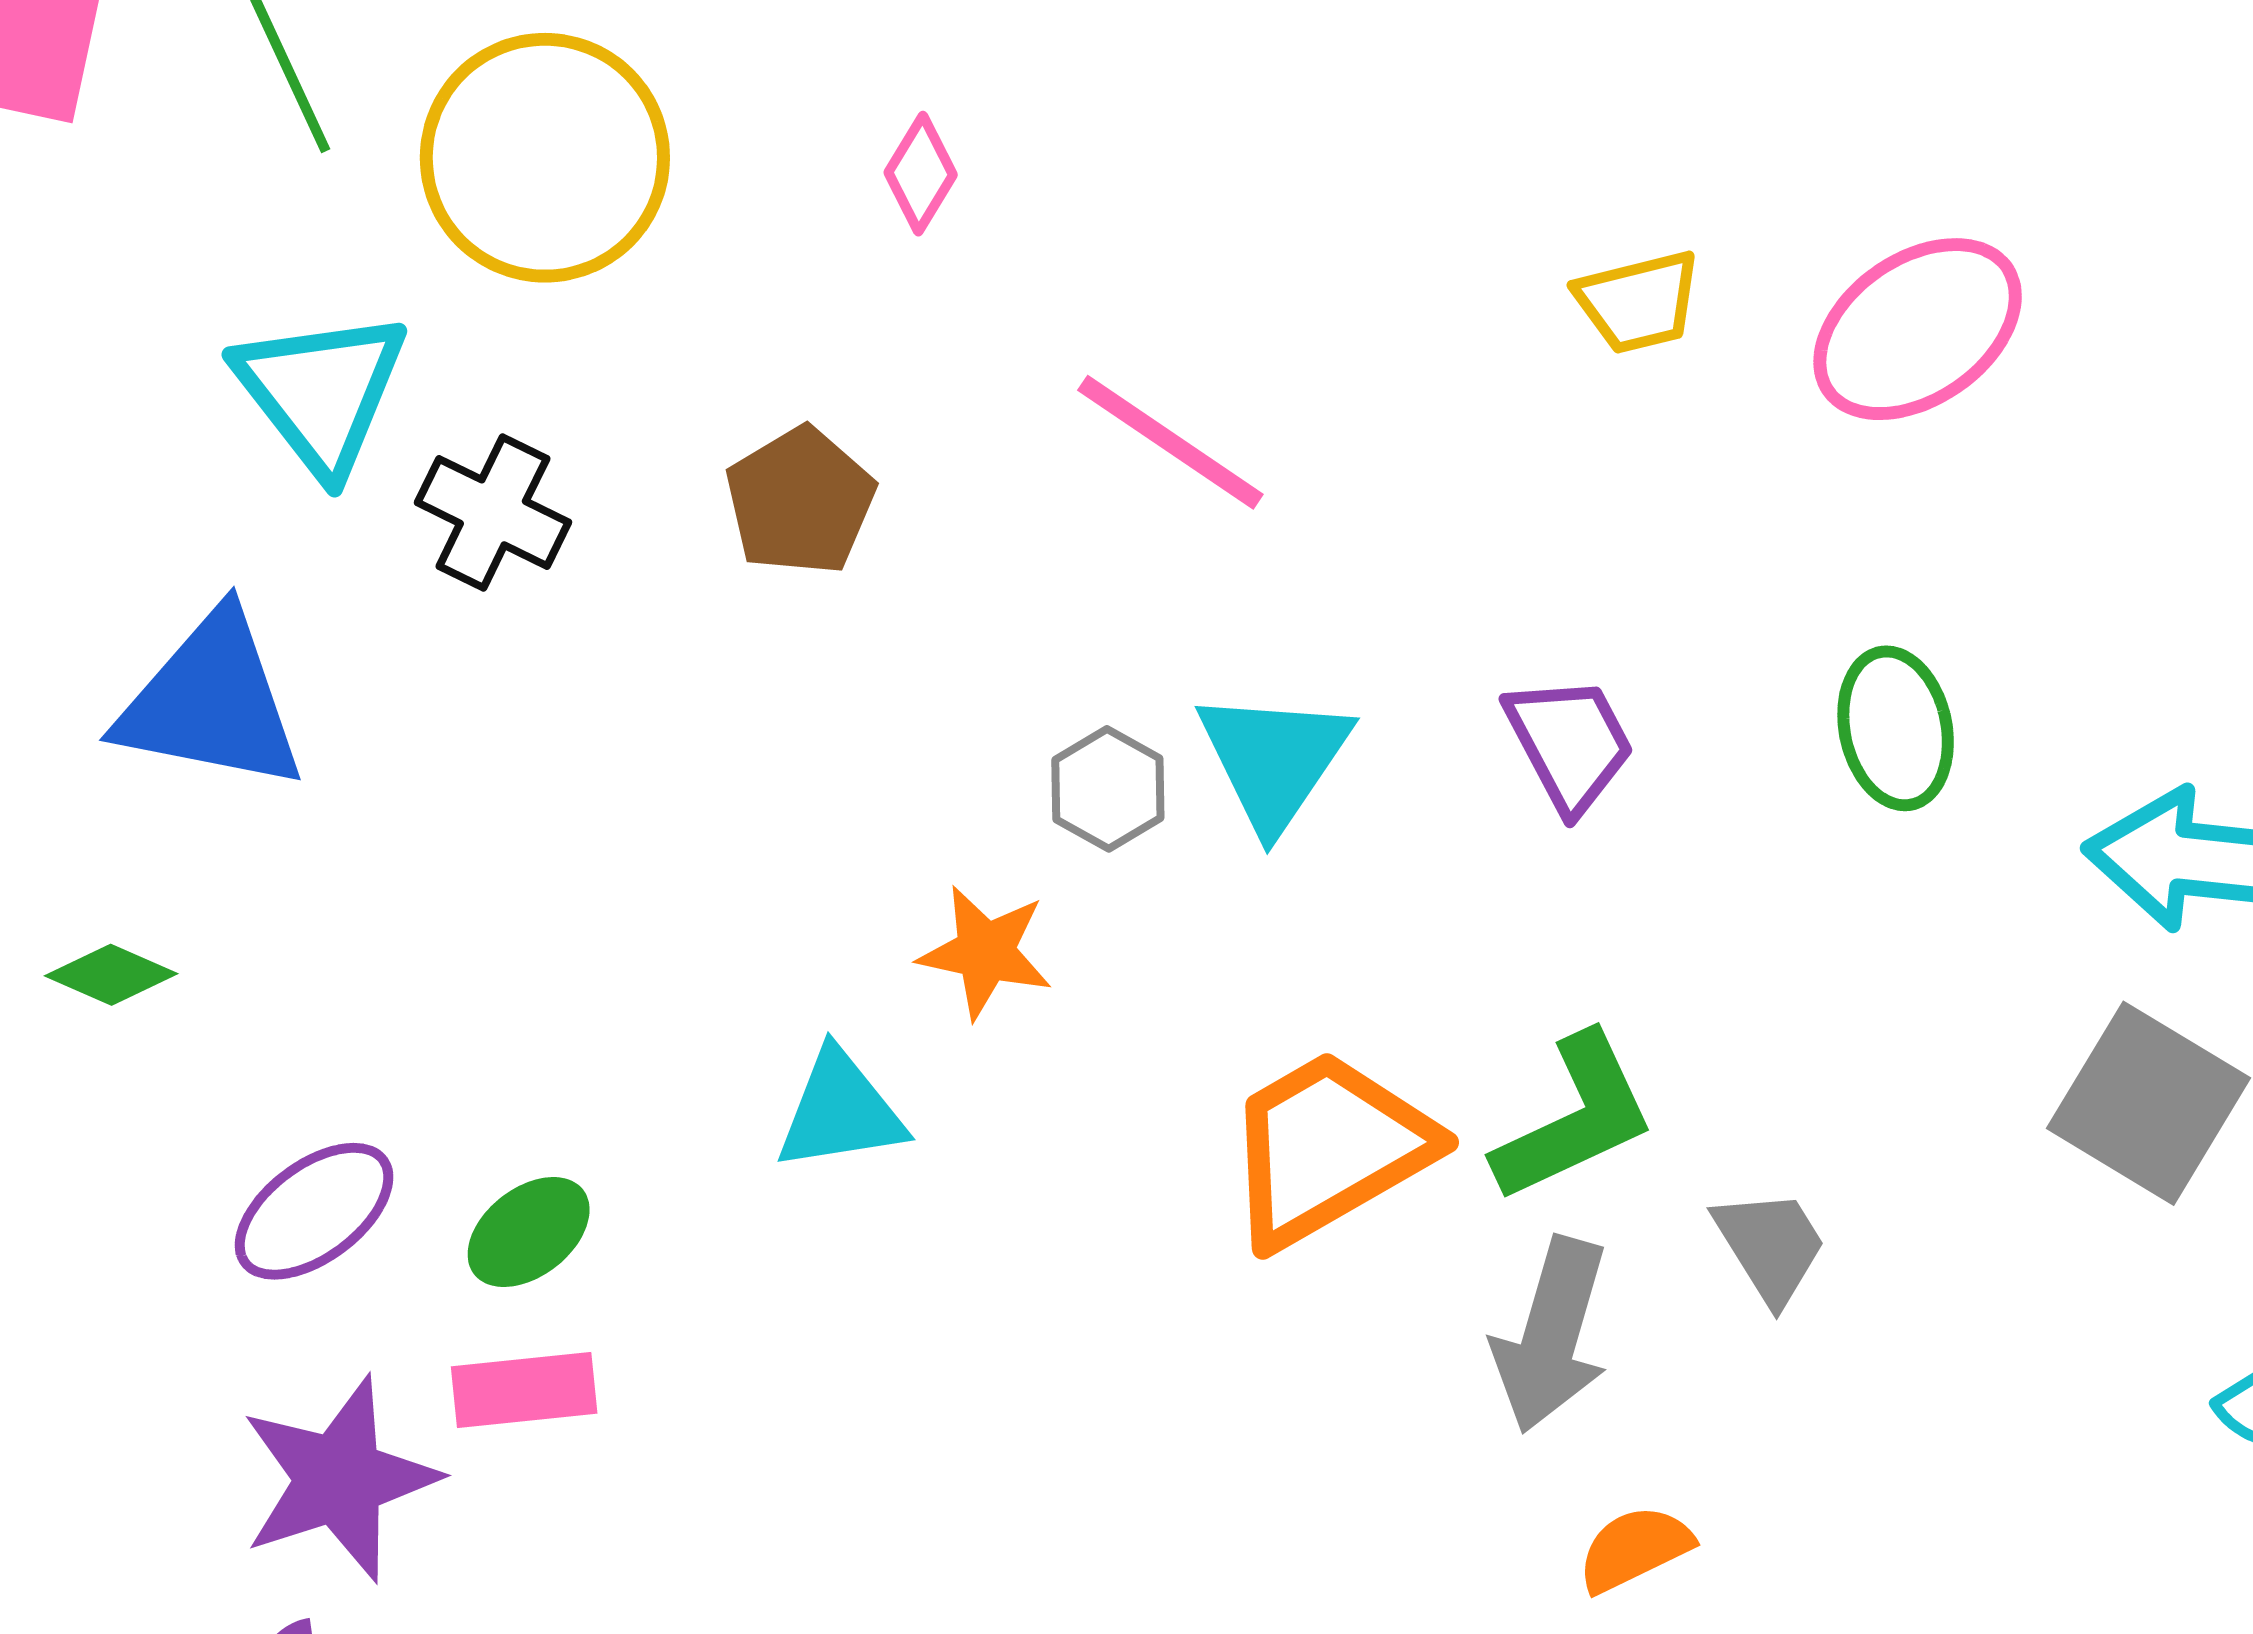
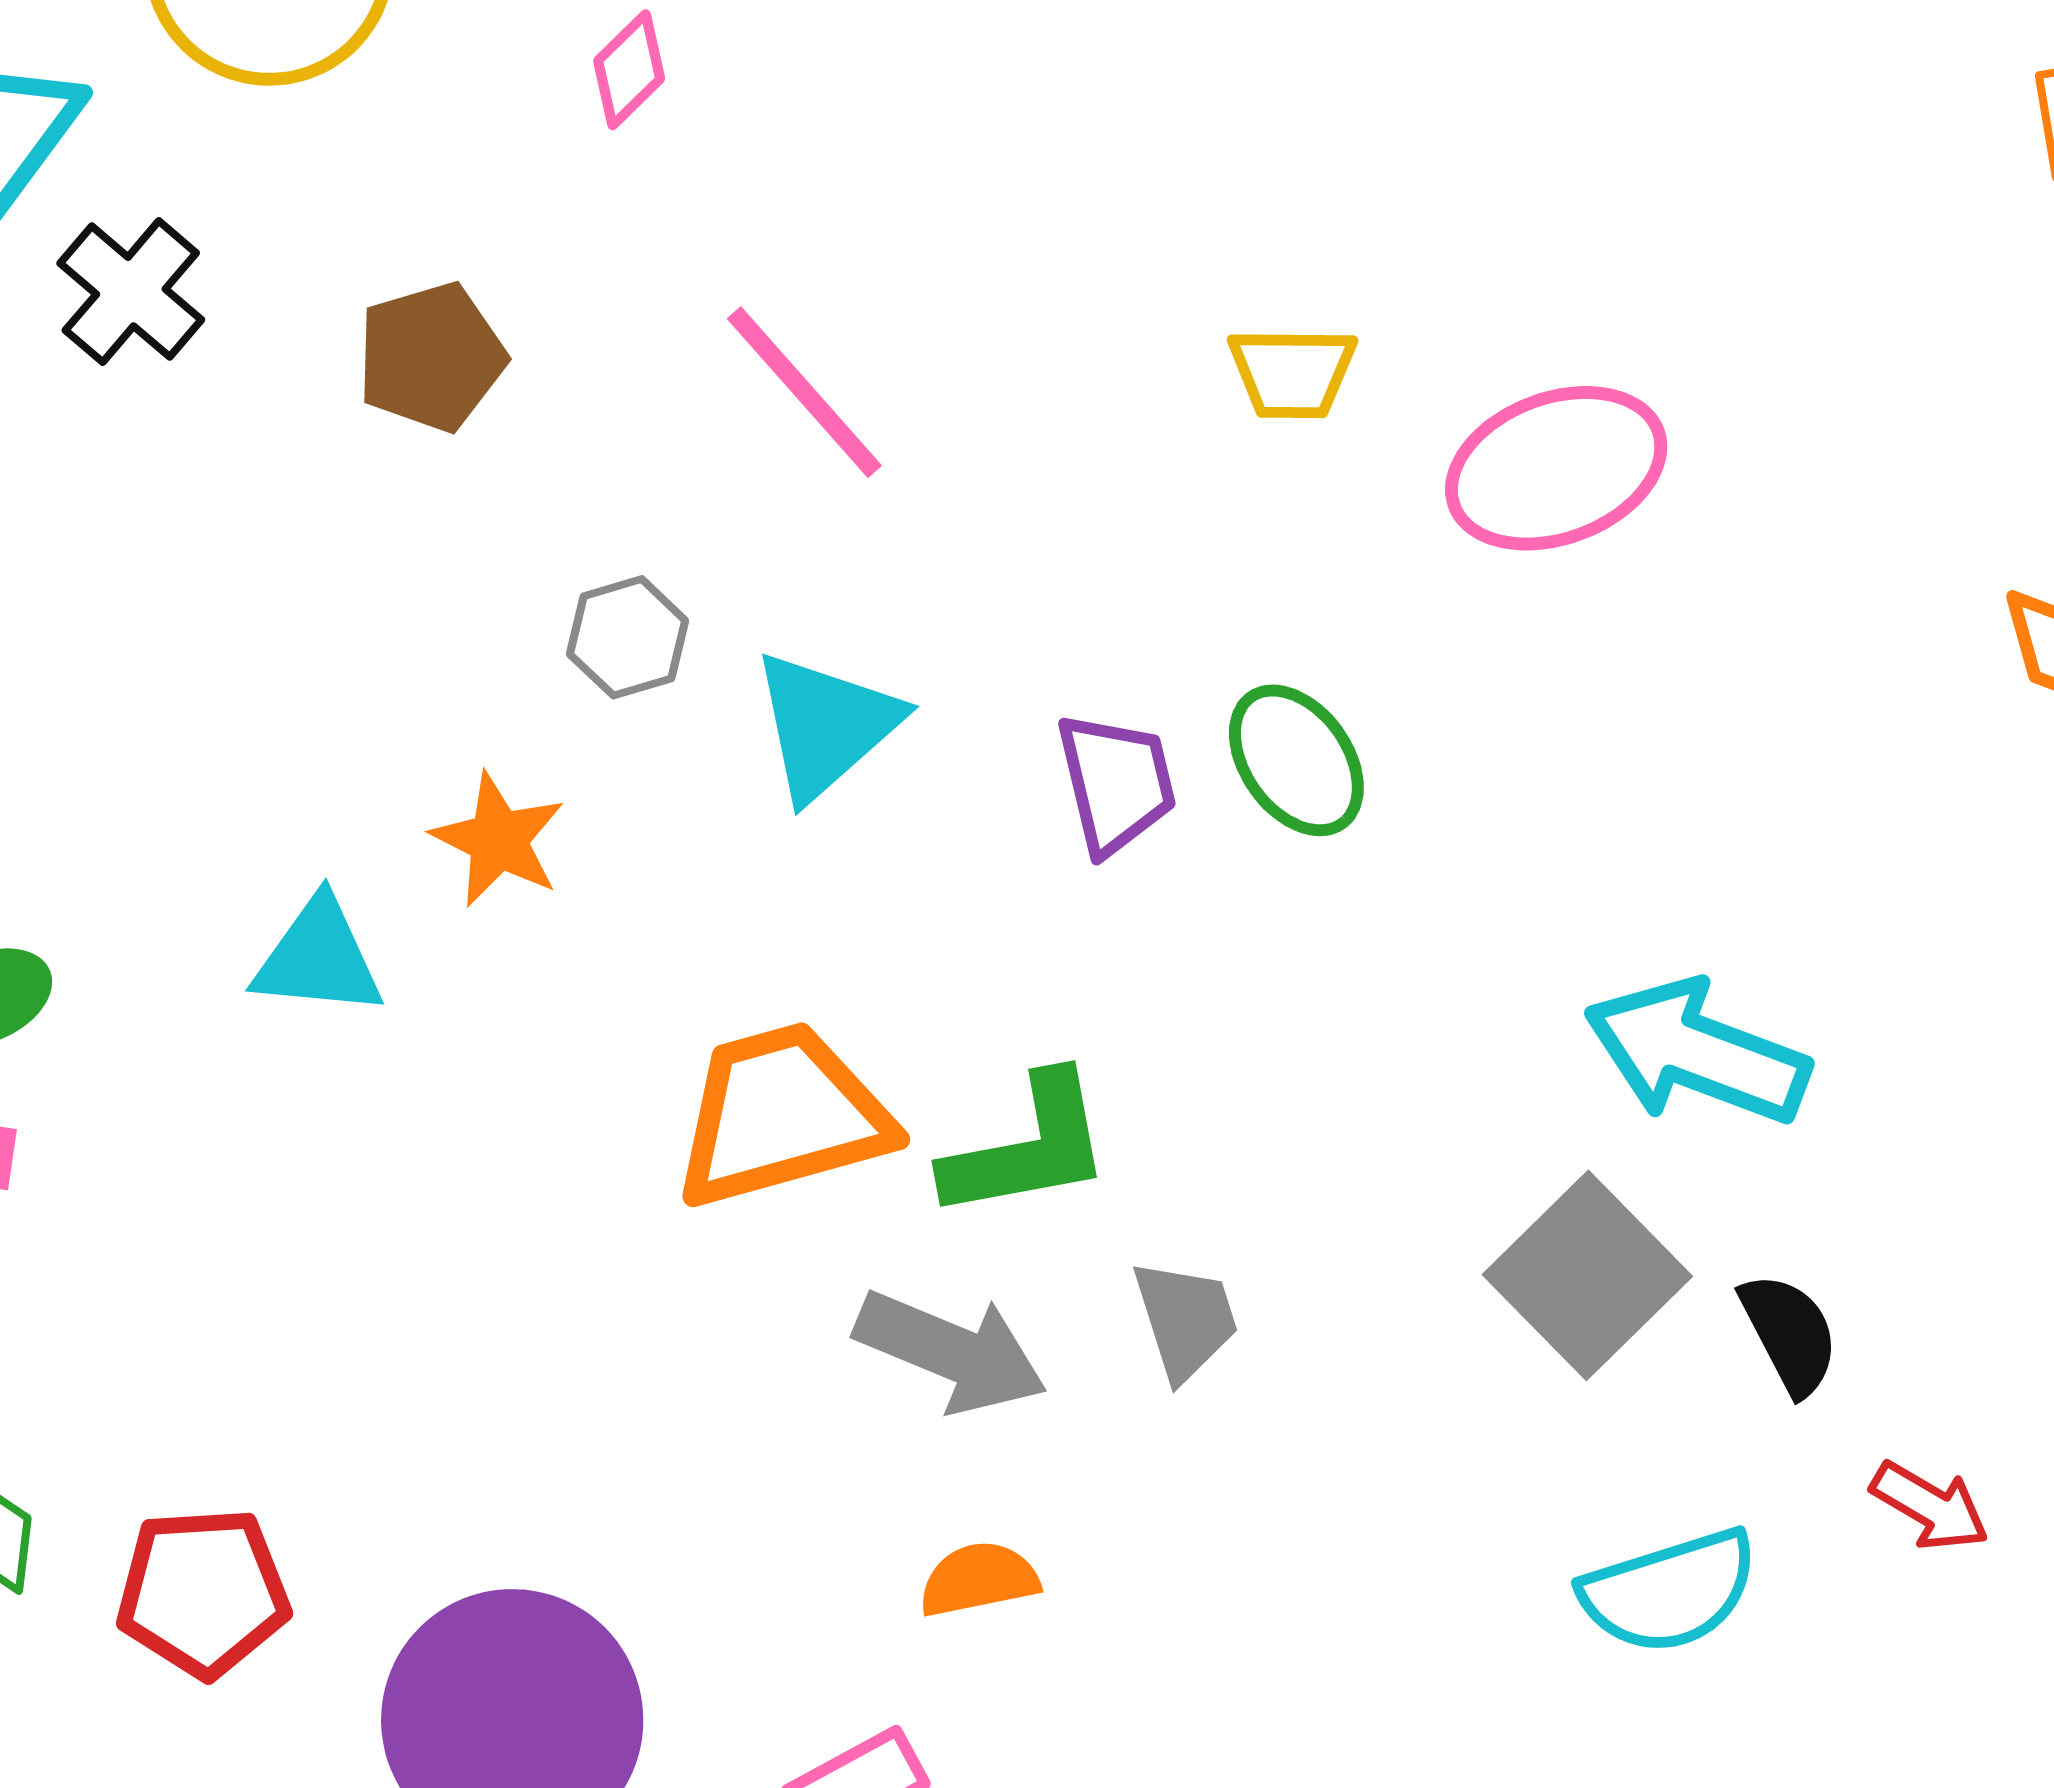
green ellipse: (1896, 728) -> (1296, 760), moved, turned -38
gray hexagon: (1108, 789) -> (628, 637), moved
gray arrow: (1551, 1335) -> (951, 1352), turned -98

